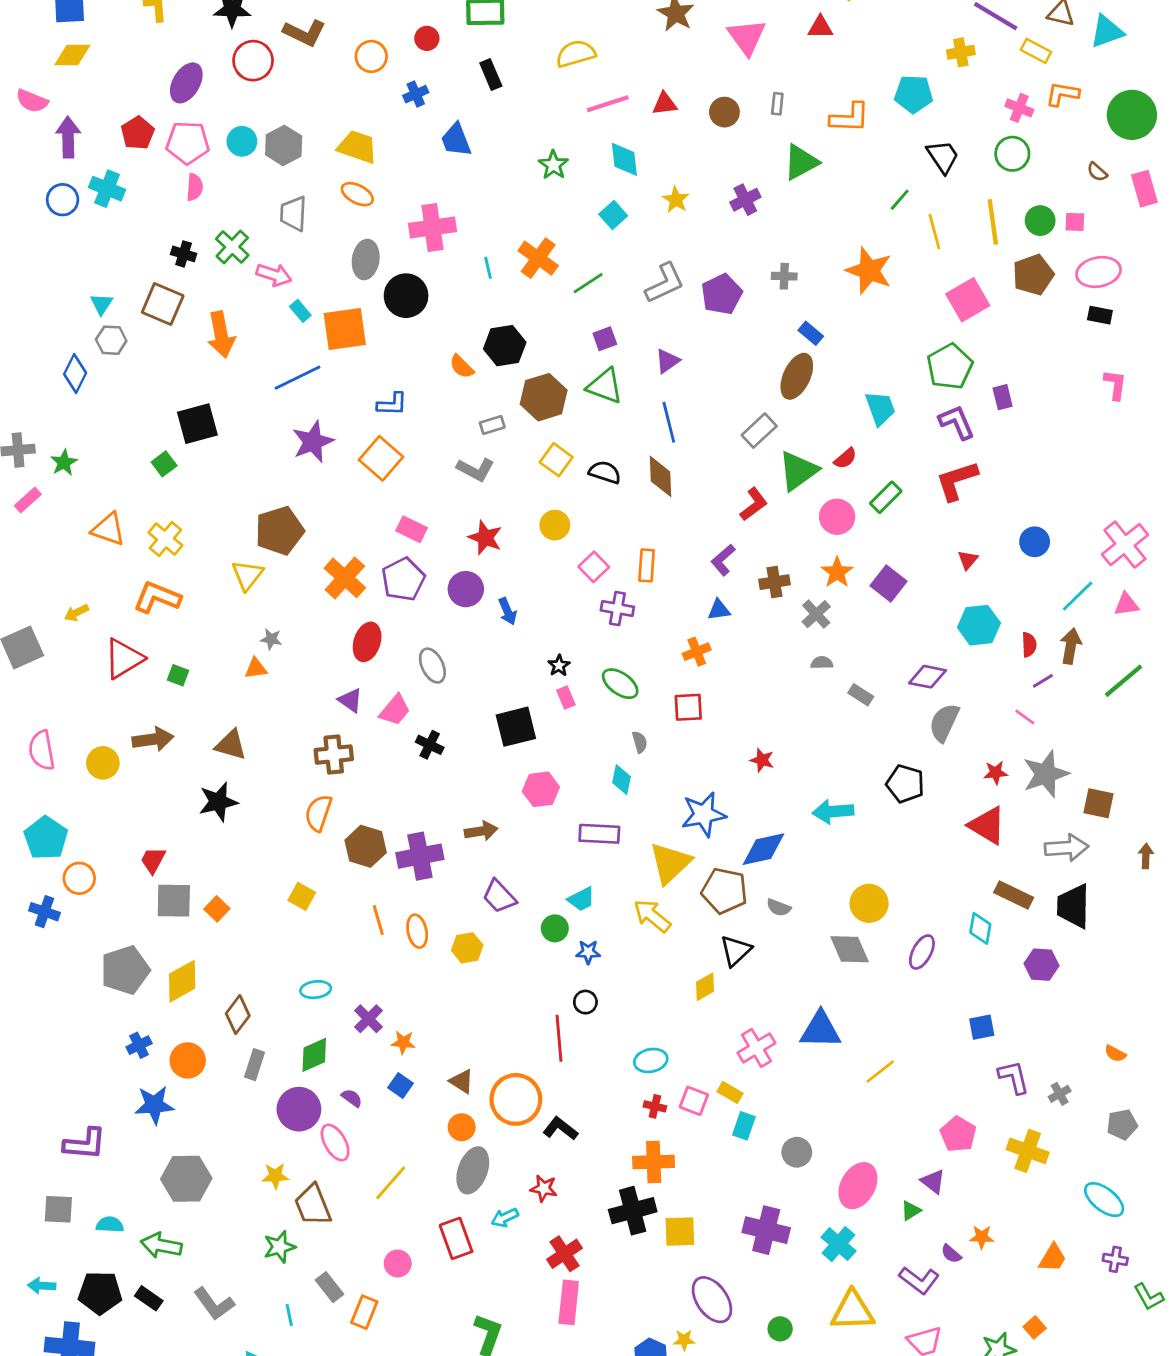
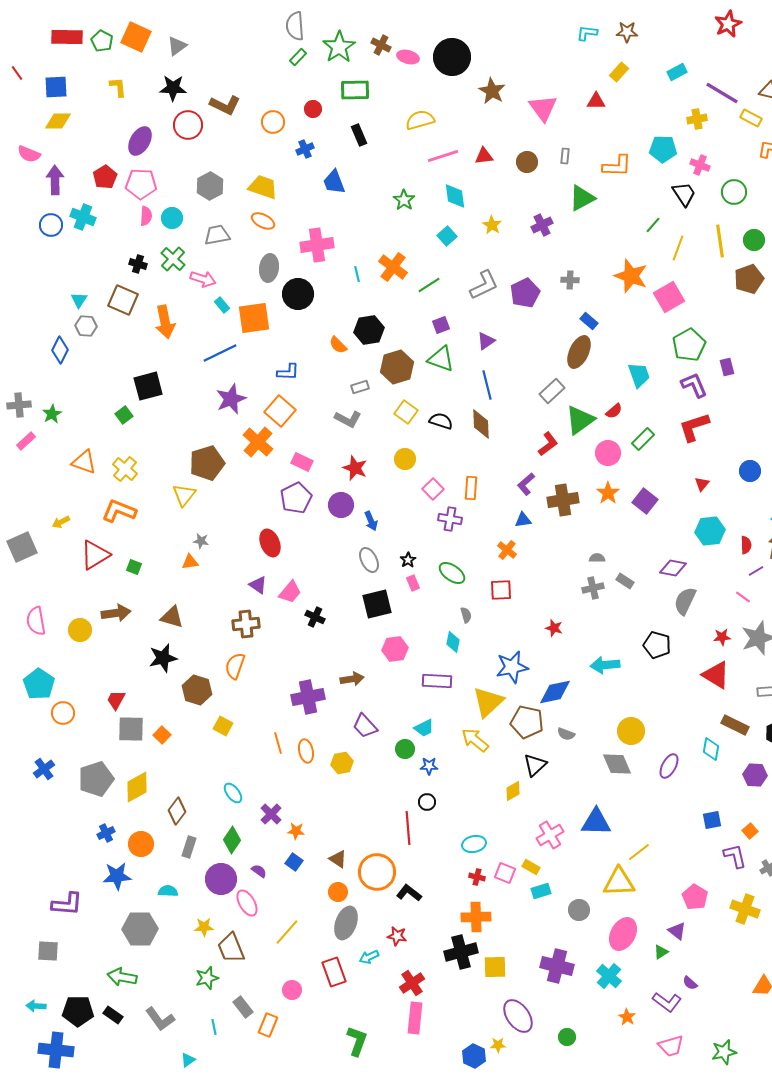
pink cross: (1019, 108) -> (700, 165), moved
cyan circle: (242, 141) -> (172, 218), moved
gray trapezoid: (293, 214) -> (217, 235), turned 76
yellow line: (934, 232) -> (678, 248), turned 35
pink square: (968, 300) -> (669, 297), moved
orange cross: (345, 578) -> (258, 442), moved
brown cross: (775, 582) -> (563, 500), size x1.4
gray cross: (816, 614) -> (593, 588), moved, turned 30
red ellipse: (367, 642) -> (270, 543), turned -40
orange cross: (697, 652) -> (507, 550), turned -30
gray ellipse: (432, 666) -> (369, 560), moved
brown hexagon: (366, 846) -> (197, 690), moved
blue cross: (44, 912) -> (44, 769), moved, turned 35
cyan ellipse: (316, 990) -> (233, 793), turned 60
green diamond: (314, 1055) -> (232, 840), turned -32
cyan rectangle: (744, 1126) -> (541, 891), turned 54
cyan semicircle: (110, 1225) -> (168, 891), moved
orange star: (982, 1237) -> (627, 1017), moved, turned 30
yellow triangle: (852, 1311) -> (619, 882), moved
orange square: (1035, 1327) -> (750, 831), moved

